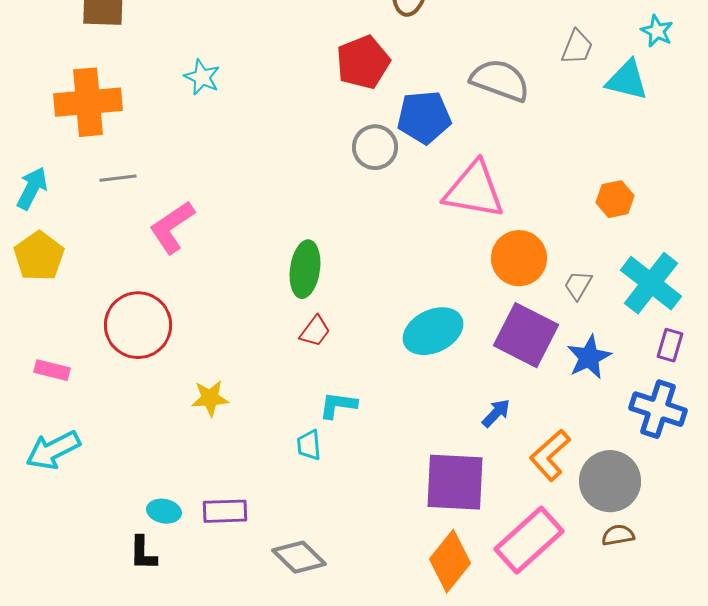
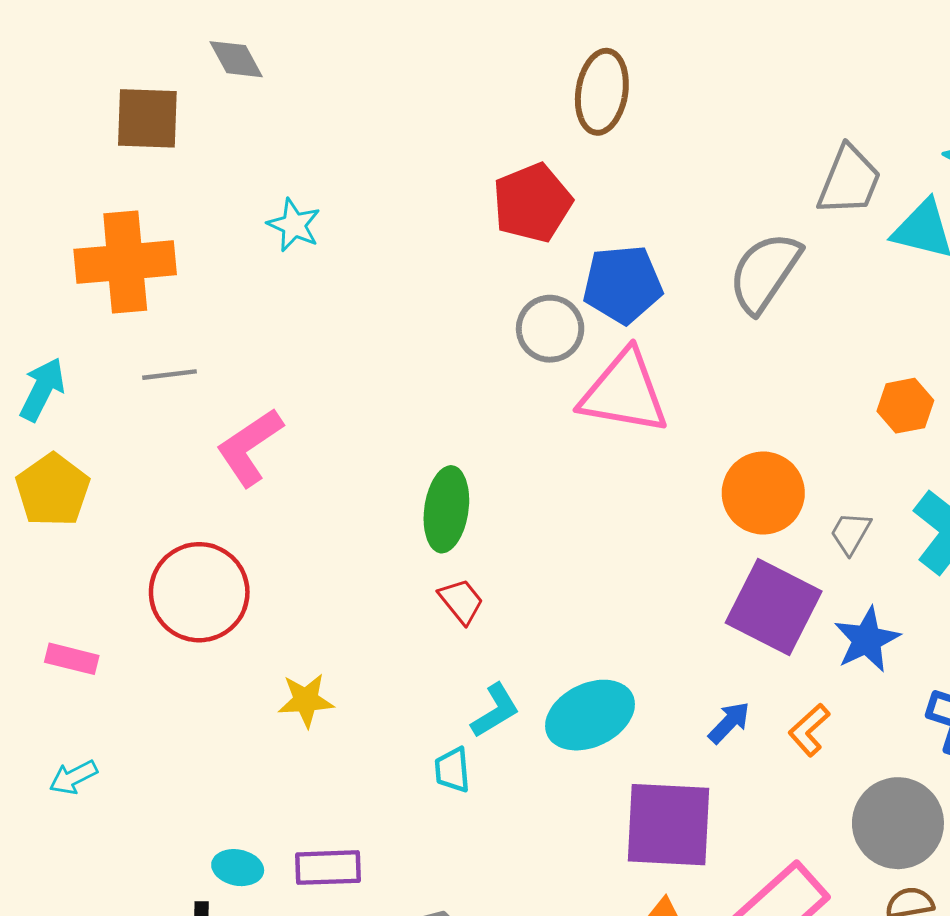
gray trapezoid: (577, 47) -> (849, 181), size x1.4
gray semicircle: (500, 80) -> (765, 272), moved, turned -76
pink triangle: (474, 190) -> (624, 392), moved
red trapezoid: (315, 331) -> (461, 601), turned -76
cyan ellipse: (433, 331) -> (590, 715), moved
cyan L-shape: (338, 405) -> (495, 711), turned 141
cyan arrow: (53, 450) -> (73, 777), size x0.6
orange L-shape: (550, 455) -> (809, 730), moved, size x0.7

